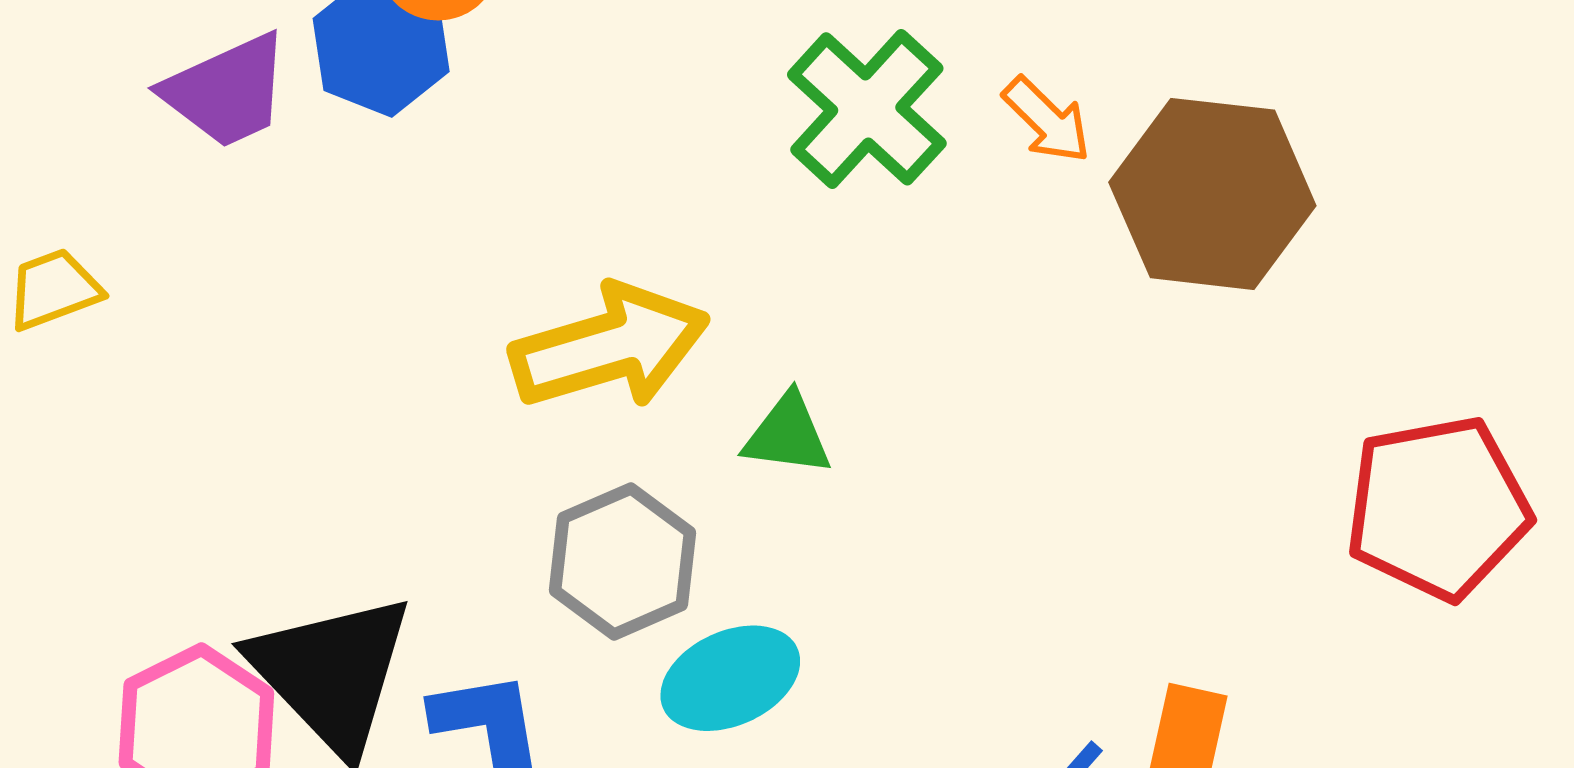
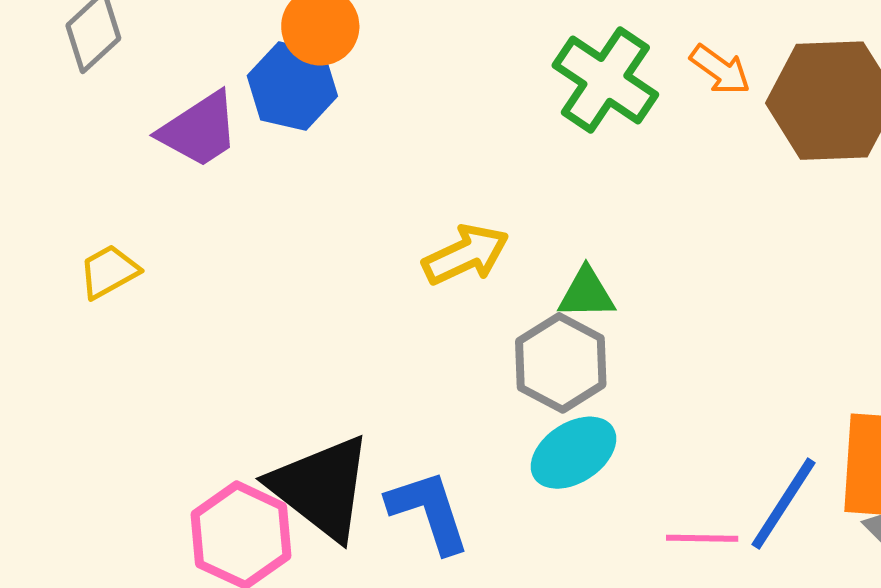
yellow arrow: (610, 347) -> (466, 255), size x0.7
gray hexagon: (623, 561) -> (561, 363), moved

